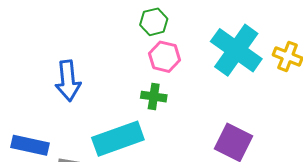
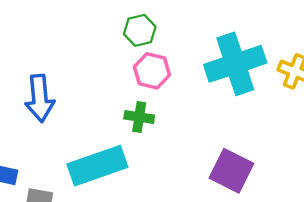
cyan cross: (236, 50) -> (235, 64), turned 36

